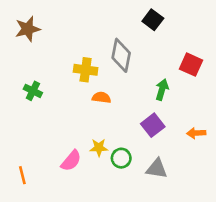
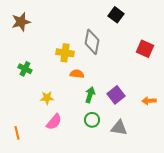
green arrow: (162, 90) -> (90, 95), moved
yellow star: (99, 148) -> (47, 98), moved

